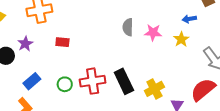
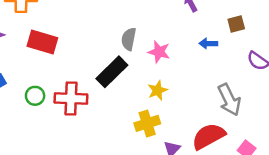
yellow star: (181, 39) -> (158, 90), moved
red rectangle: (62, 42) -> (42, 42), size x1.6
black rectangle: (124, 81) -> (112, 72), moved, turned 60

